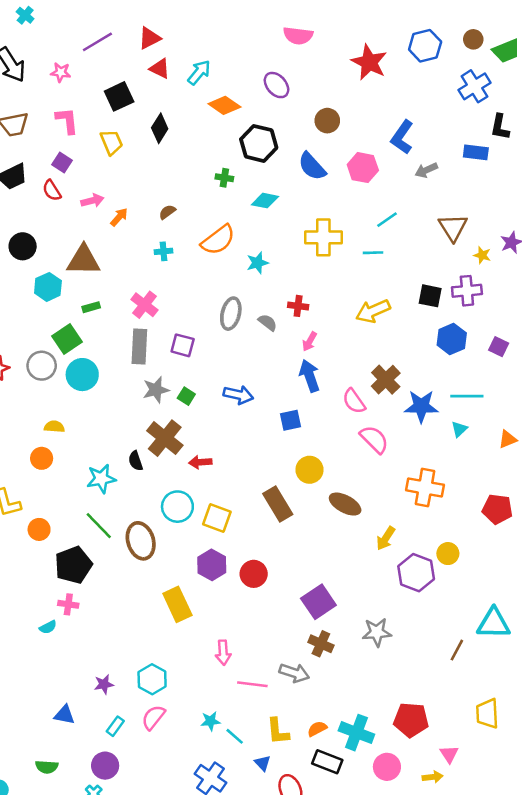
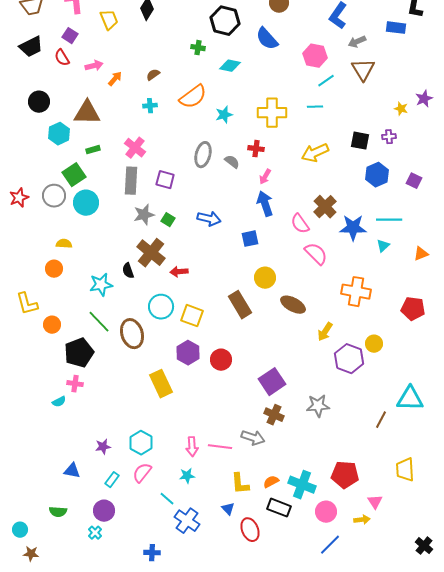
pink hexagon: (363, 168) -> (315, 56), moved
brown triangle: (453, 227) -> (363, 70), moved
yellow cross: (323, 237) -> (272, 113), moved
purple cross: (467, 291) -> (389, 137), size x0.6
pink arrow: (223, 653) -> (192, 447), moved
cyan line: (235, 736) -> (167, 499), moved

